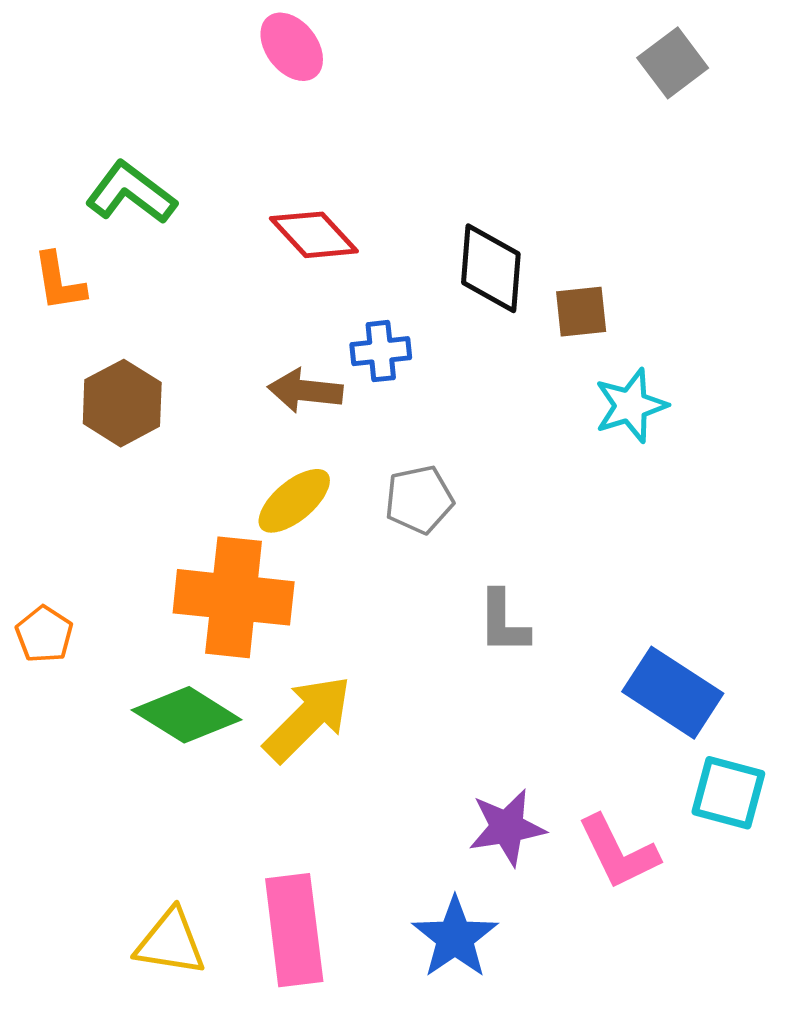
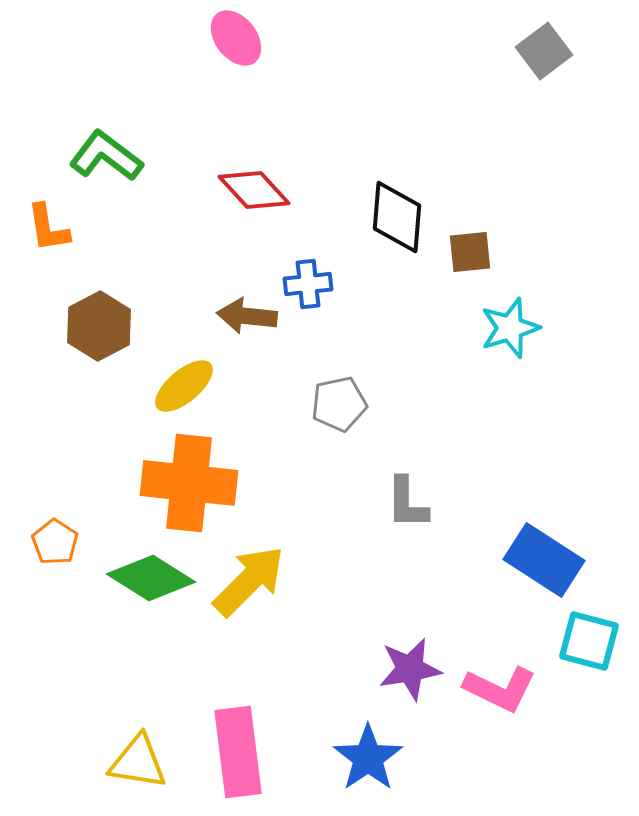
yellow ellipse: (294, 501) -> (184, 386), moved
orange pentagon: (44, 634) -> (55, 542), moved
pink L-shape: (618, 852) -> (500, 689), turned -38

